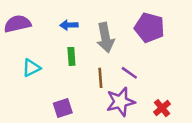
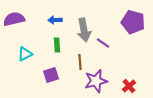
purple pentagon: (149, 28) -> (133, 22), moved
purple line: (129, 73) -> (103, 43), moved
purple square: (63, 108) -> (51, 75), moved

